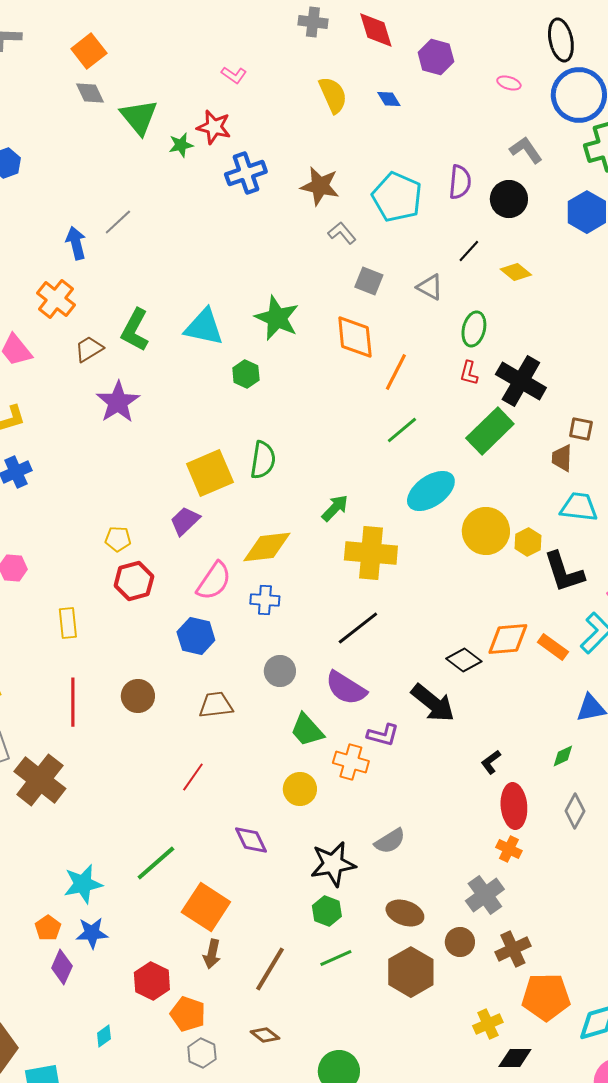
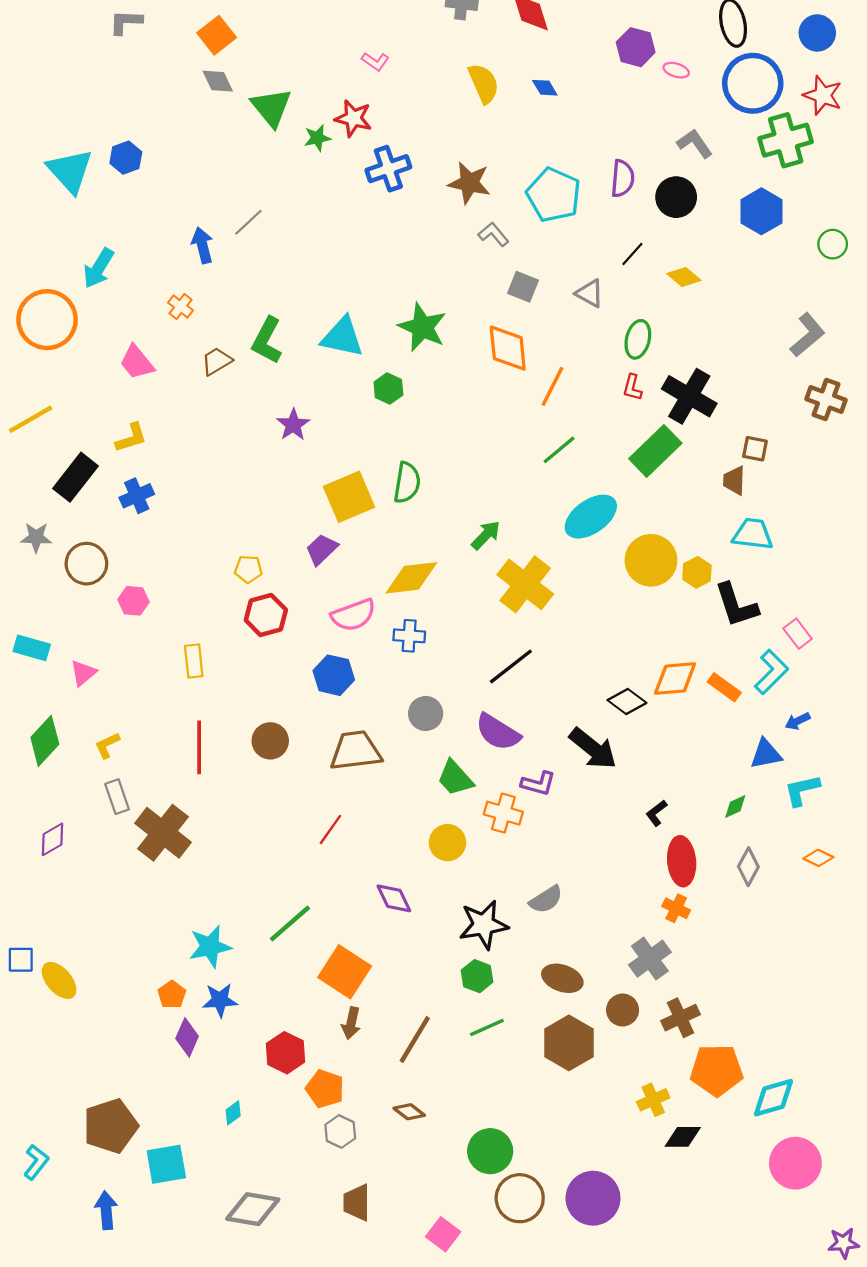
purple hexagon: (436, 57) -> (636, 47), moved
orange cross: (56, 299) -> (181, 306), size x0.6
purple star: (118, 402) -> (293, 425), moved, size x0.7
yellow cross: (371, 553) -> (525, 584), turned 33
pink semicircle: (214, 581) -> (353, 615), turned 36
brown trapezoid: (216, 705) -> (356, 751), size x1.4

